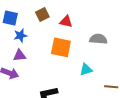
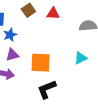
orange square: (61, 47) -> (41, 63), moved

